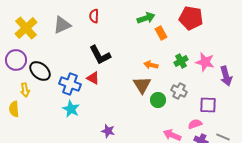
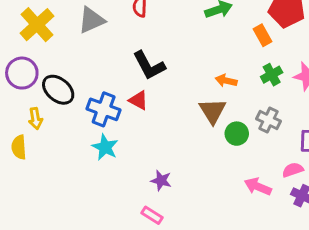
orange rectangle: (161, 33) -> (262, 35), moved

